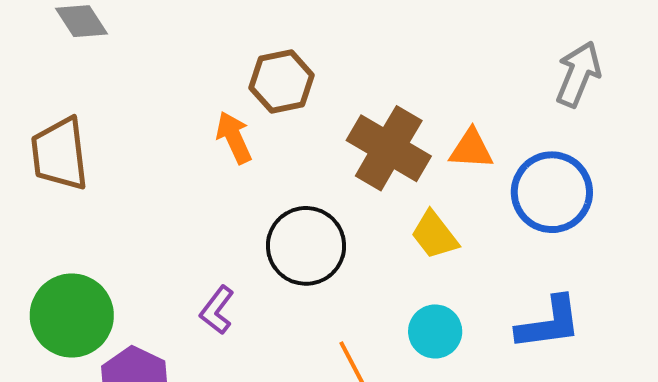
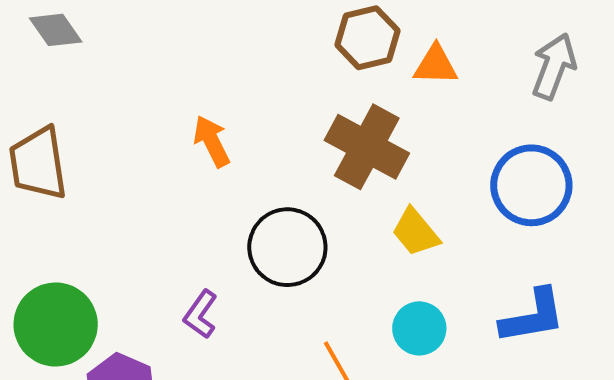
brown hexagon: (282, 82) -> (367, 38), moved
orange triangle: (471, 149) -> (436, 65), moved

